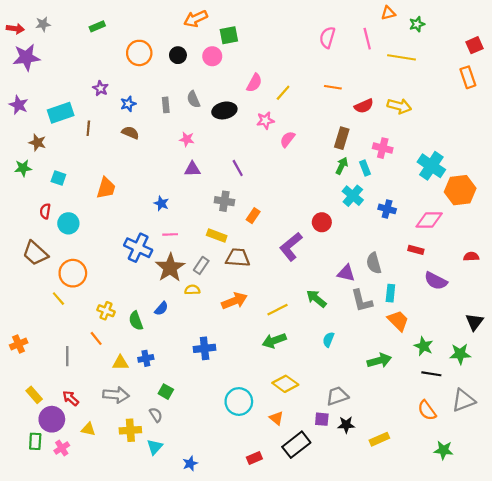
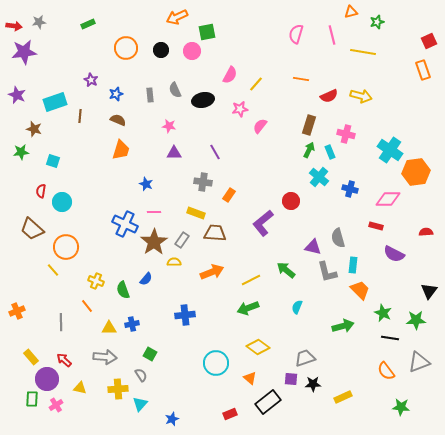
orange trapezoid: (106, 188) -> (121, 150), moved

